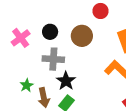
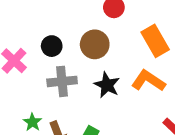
black star: (66, 81) -> (107, 85), moved

